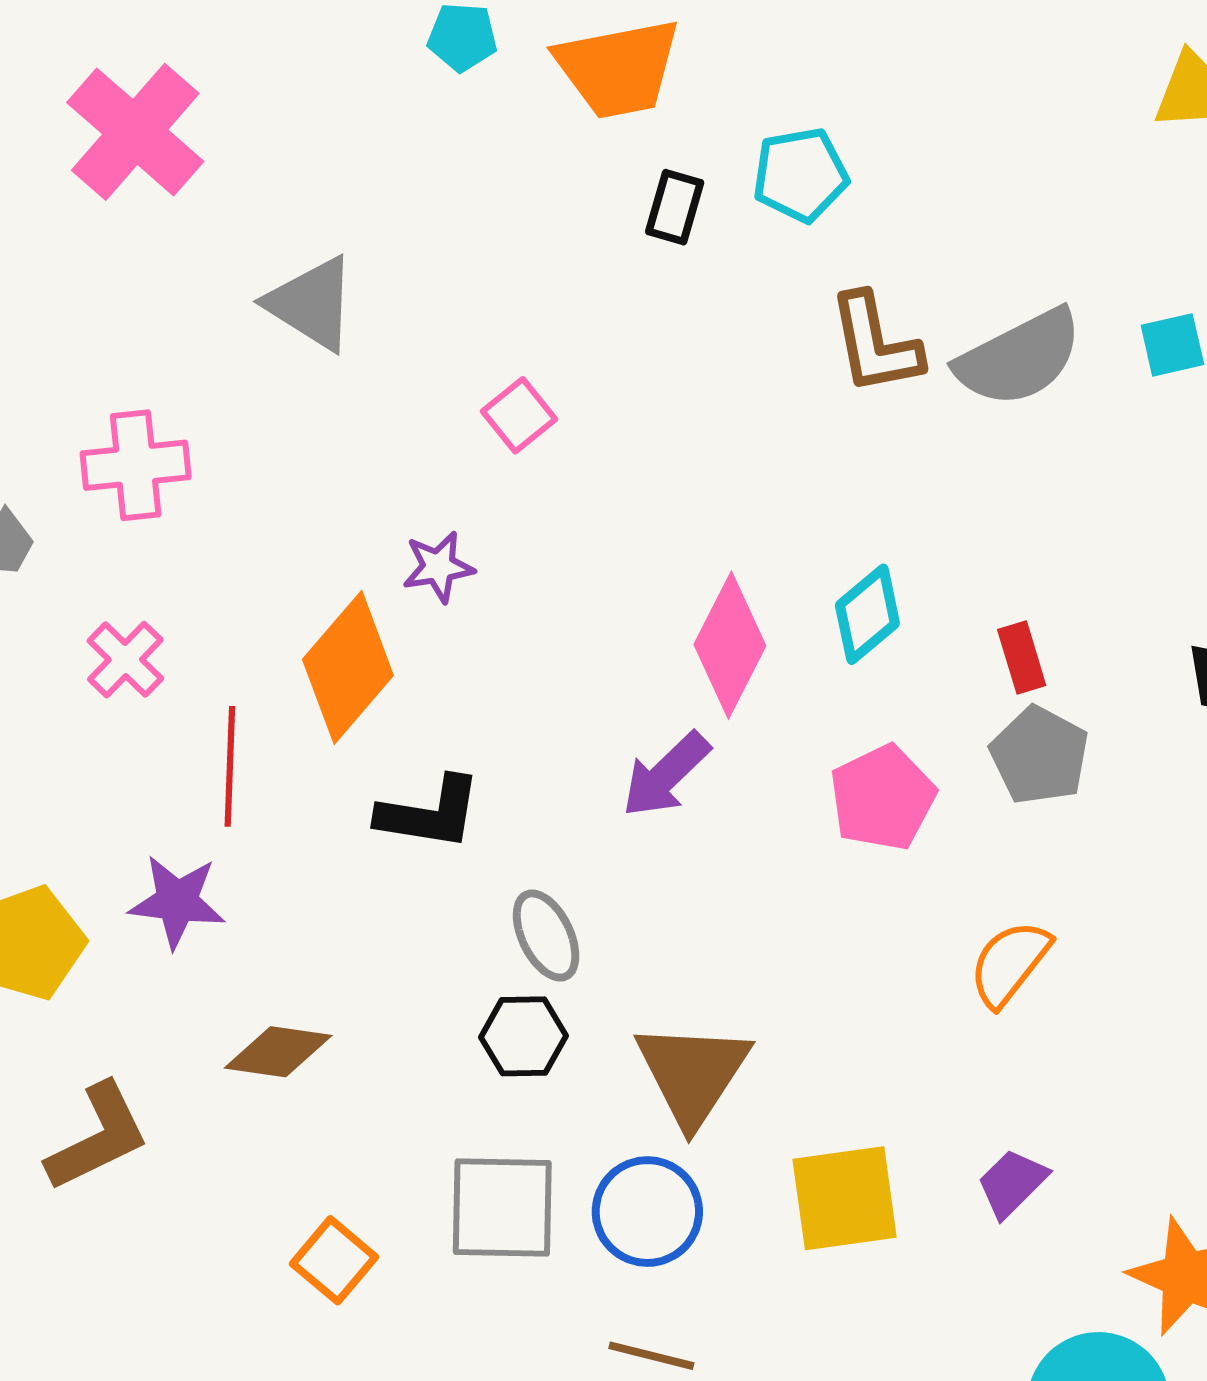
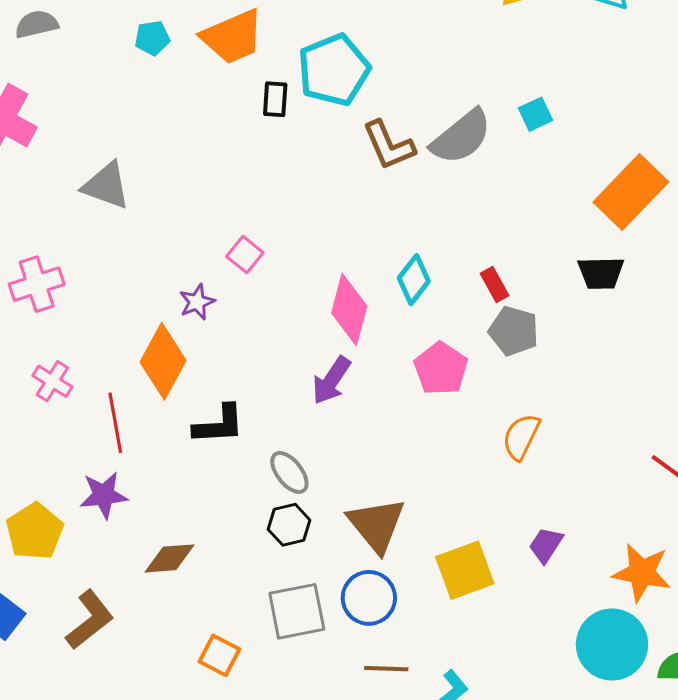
cyan pentagon: (800, 175) -> (334, 70), size x1.5
pink square: (519, 415) -> (245, 255), moved

